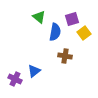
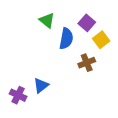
purple square: (72, 19) -> (87, 23), turned -32
brown cross: (65, 56) -> (87, 63), moved, turned -32

